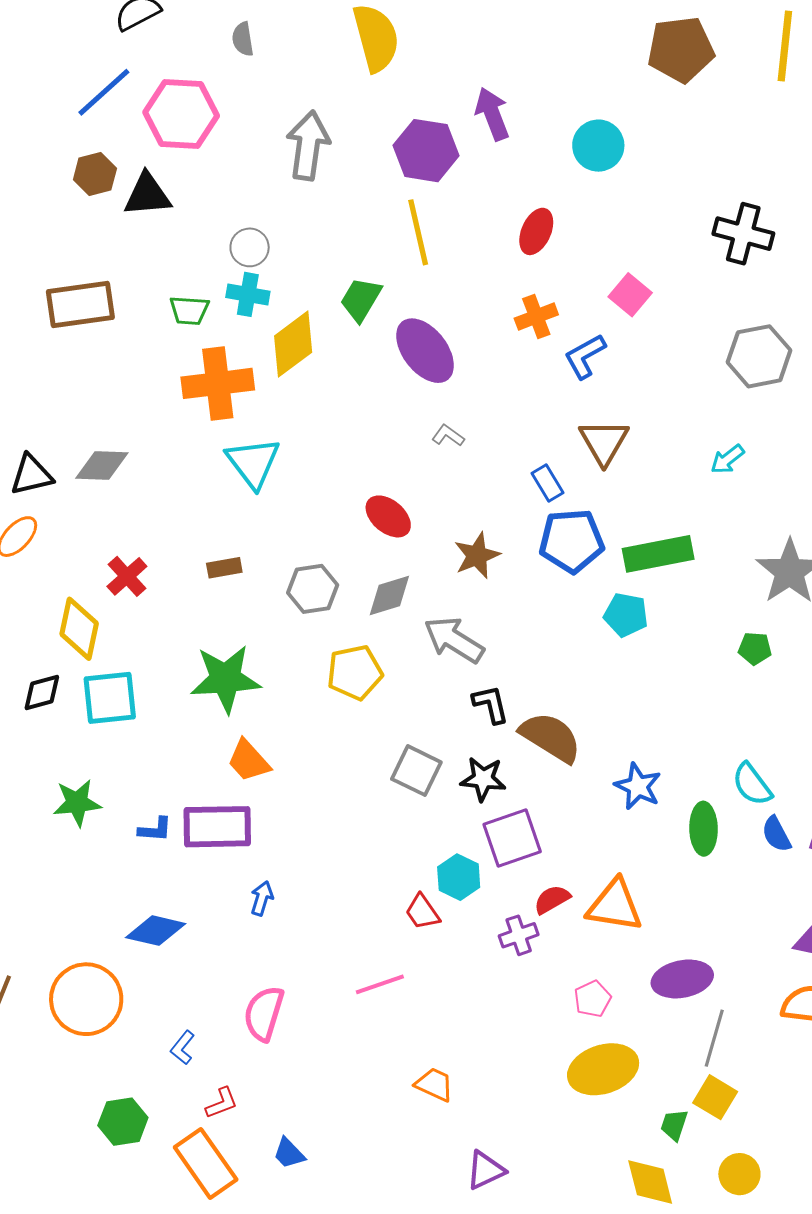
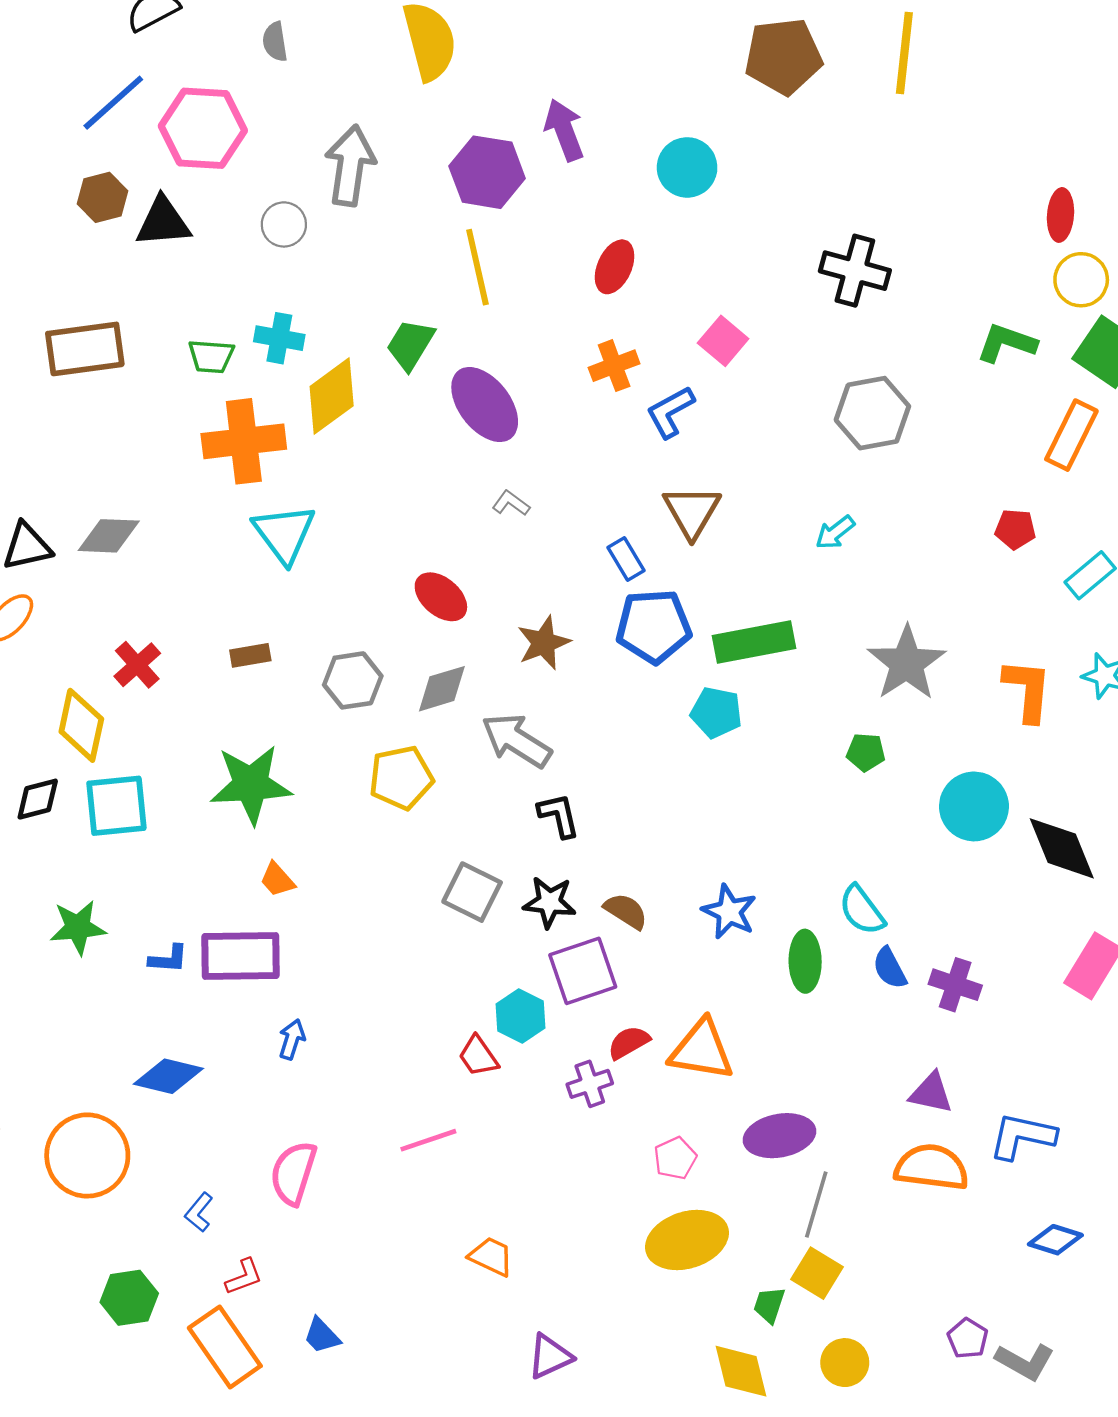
gray circle: (250, 247) -> (284, 224), moved
brown semicircle: (551, 737) -> (626, 911), moved, size x0.6
orange trapezoid: (249, 761) -> (277, 880), size x0.7

